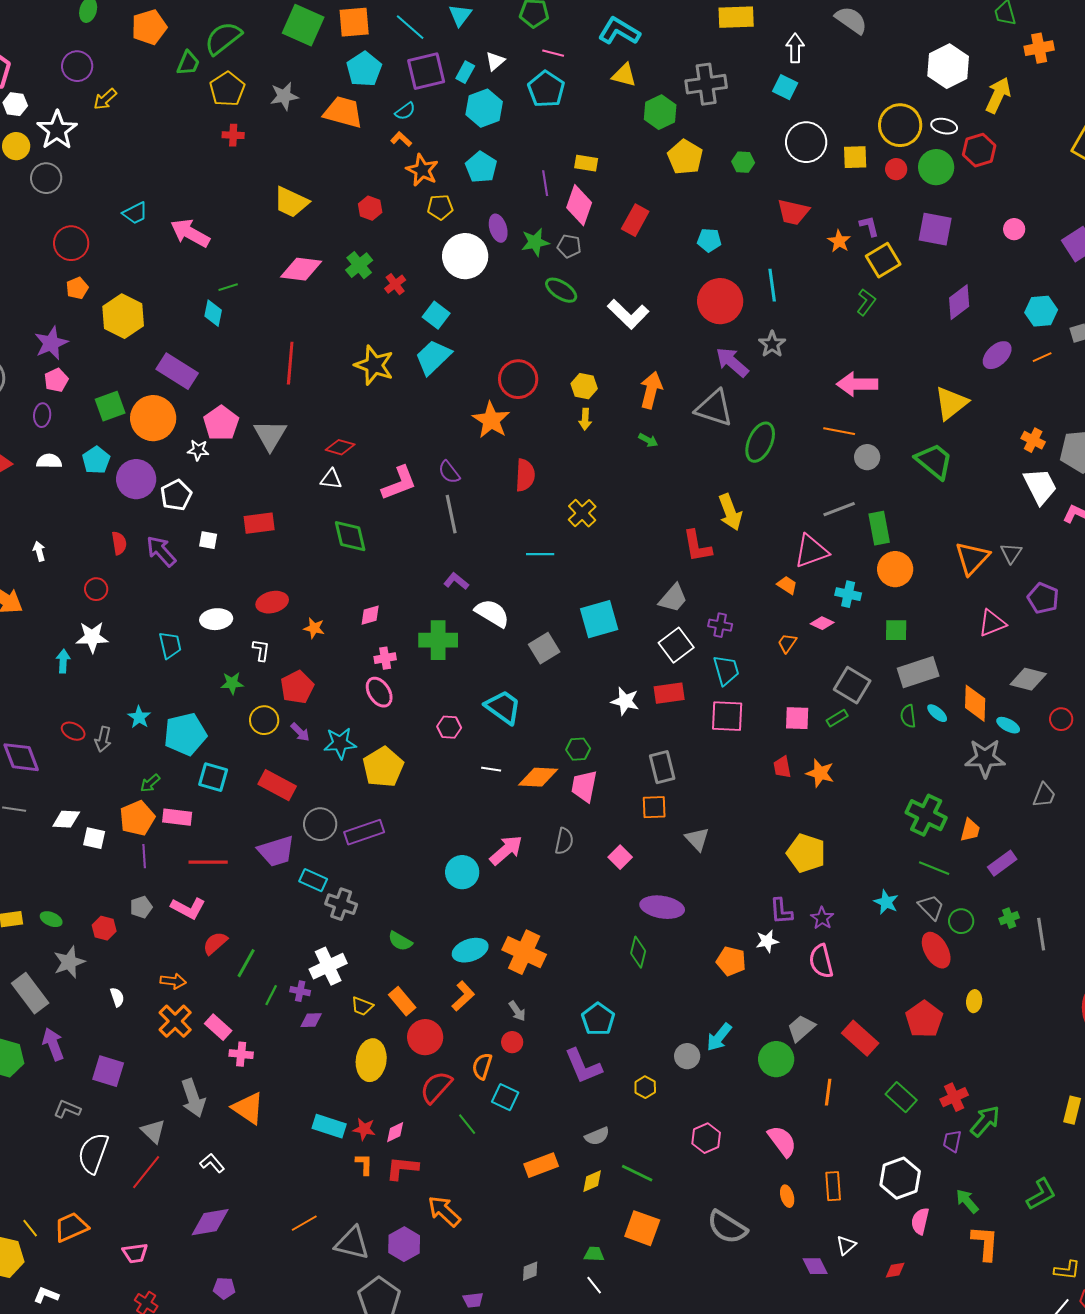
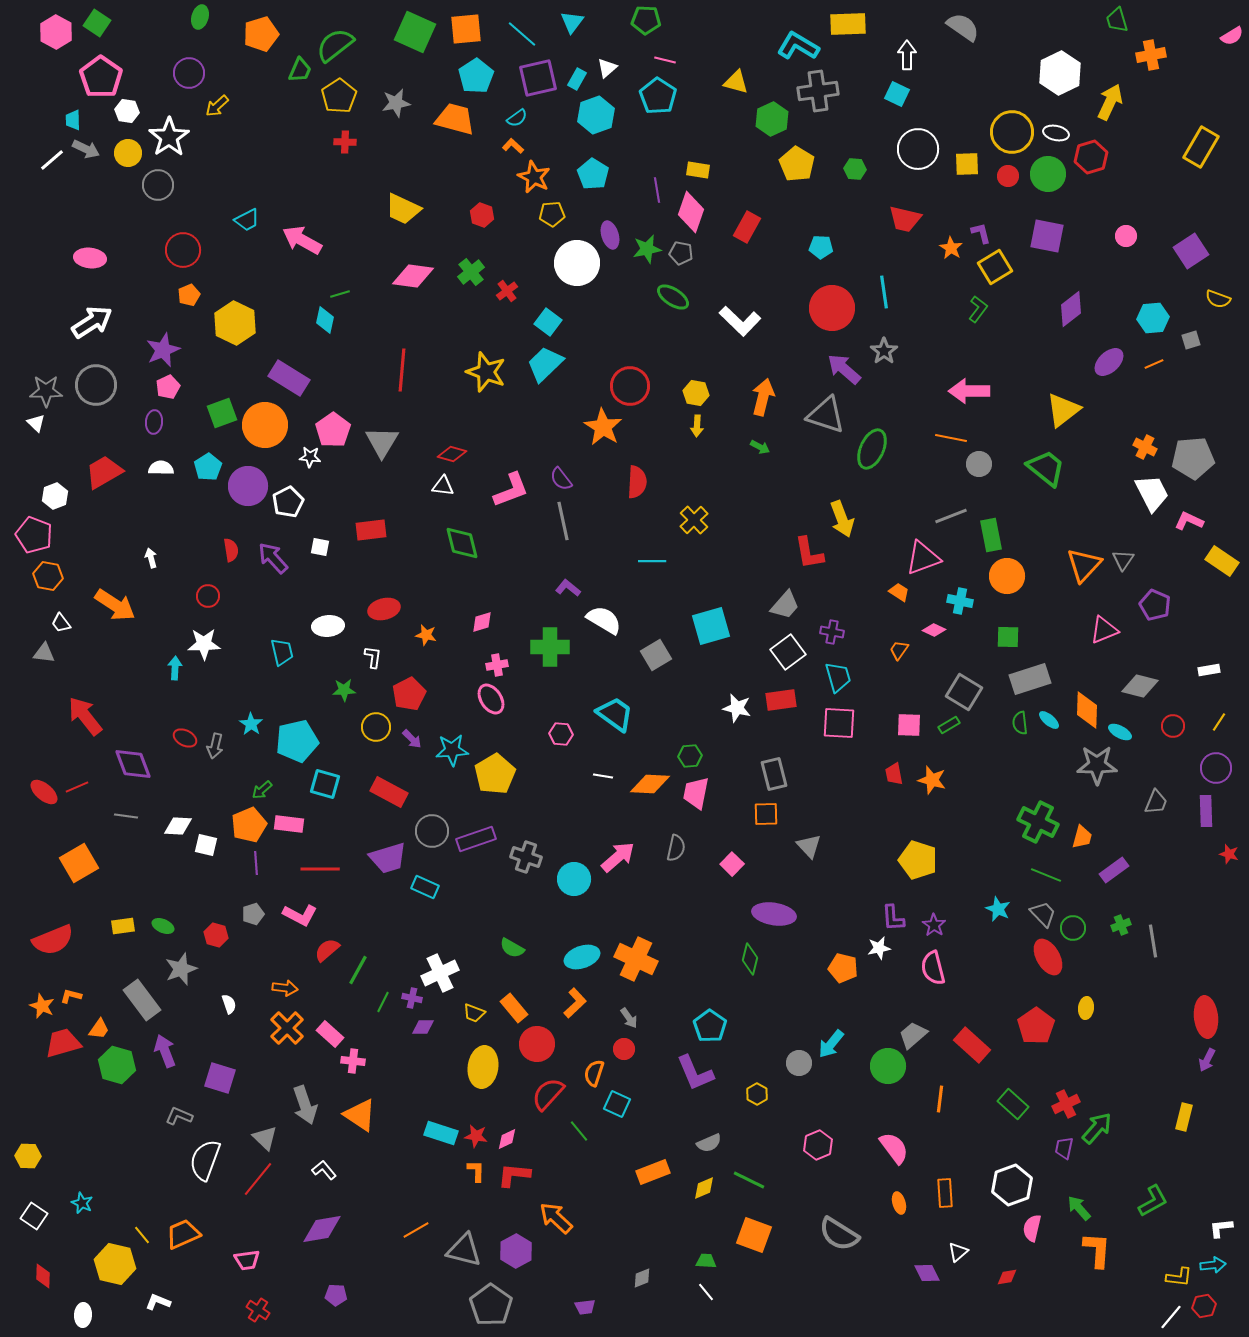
cyan L-shape: (619, 31) -> (798, 46), moved
gray cross: (341, 904) -> (526, 857), moved

